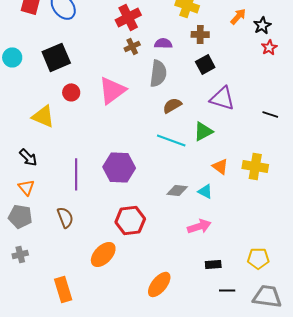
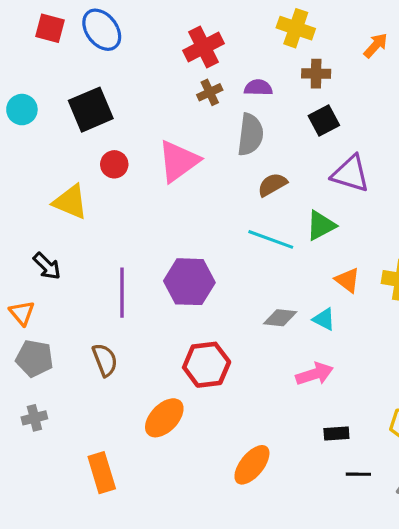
orange triangle: (26, 187) -> (22, 313), moved

